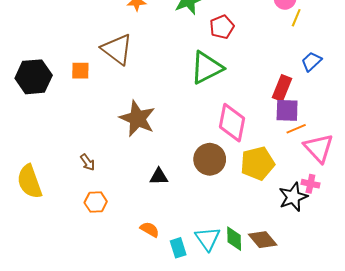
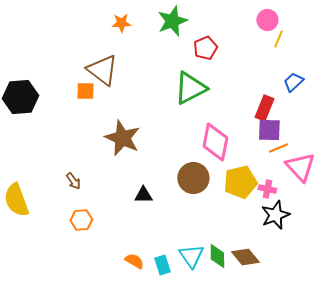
orange square: (80, 71) -> (85, 91), moved
pink cross: (310, 184) -> (267, 189), moved
orange semicircle: (150, 229) -> (134, 261), moved

